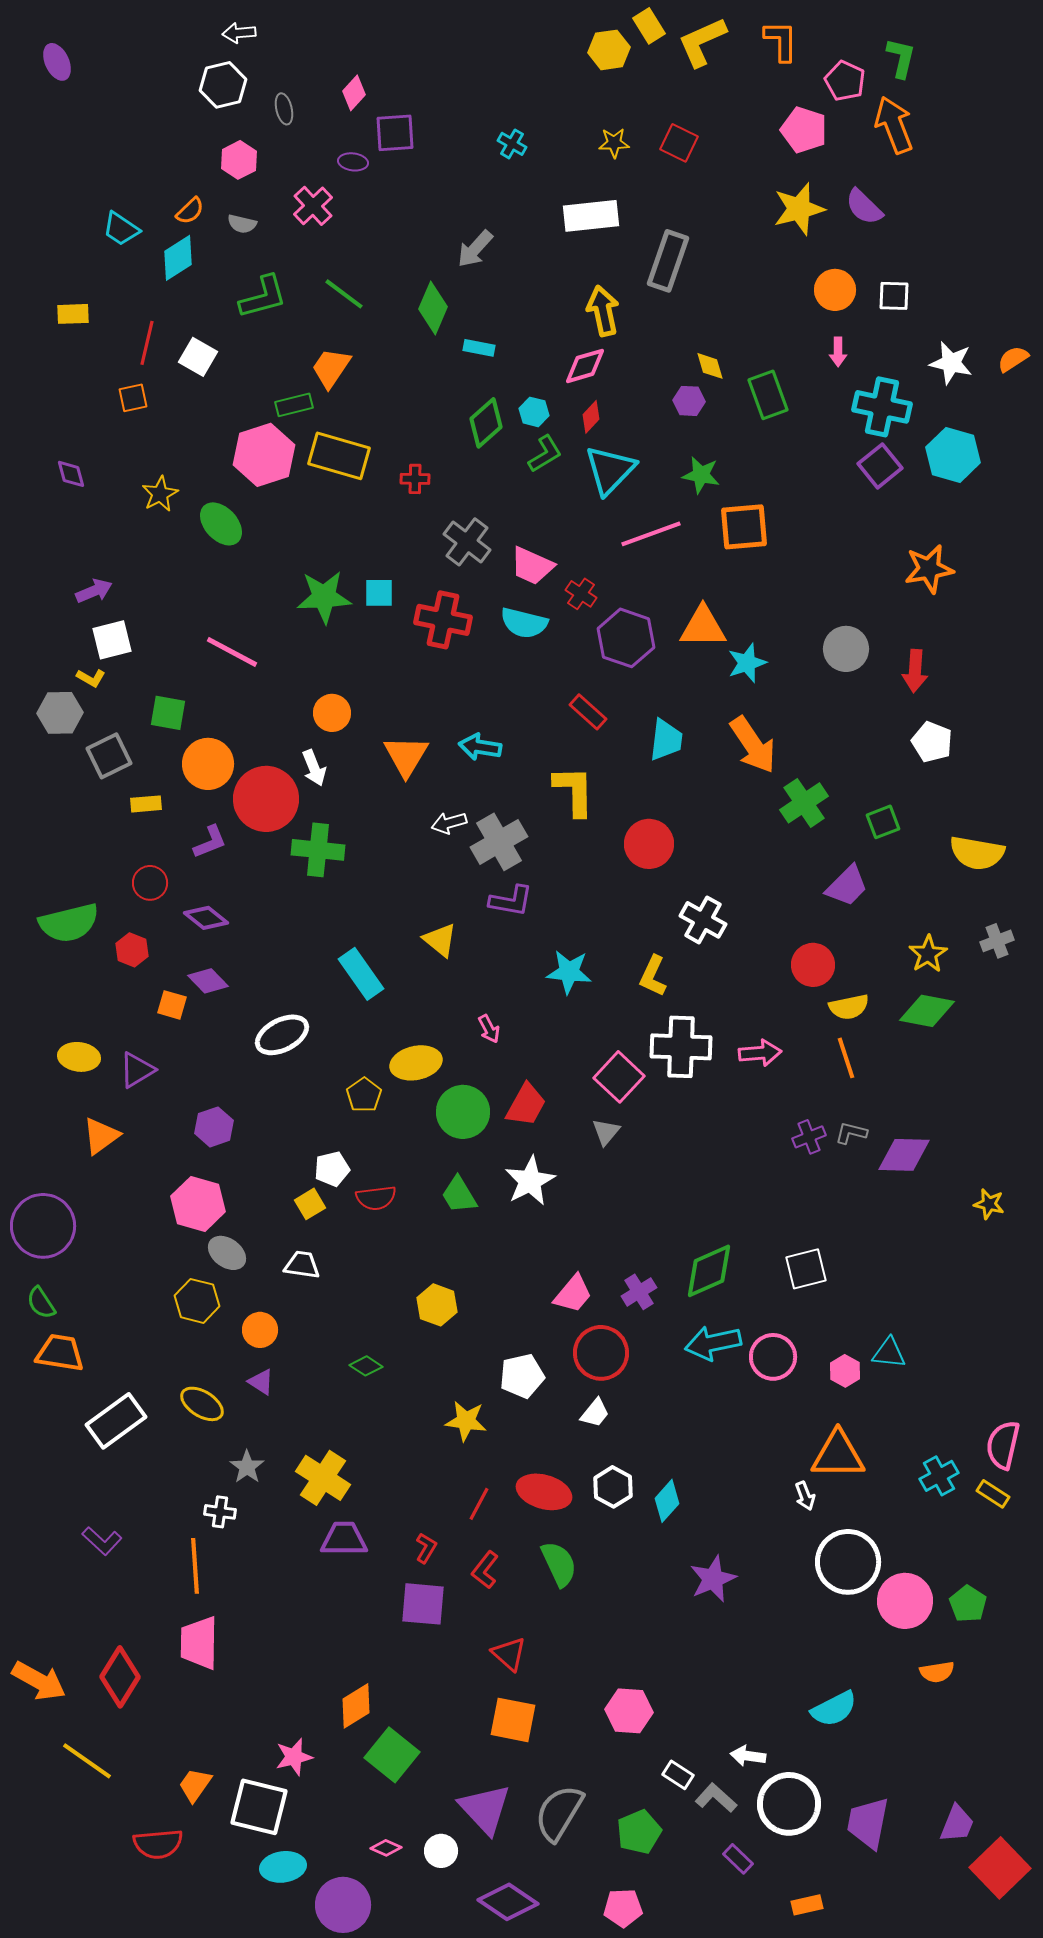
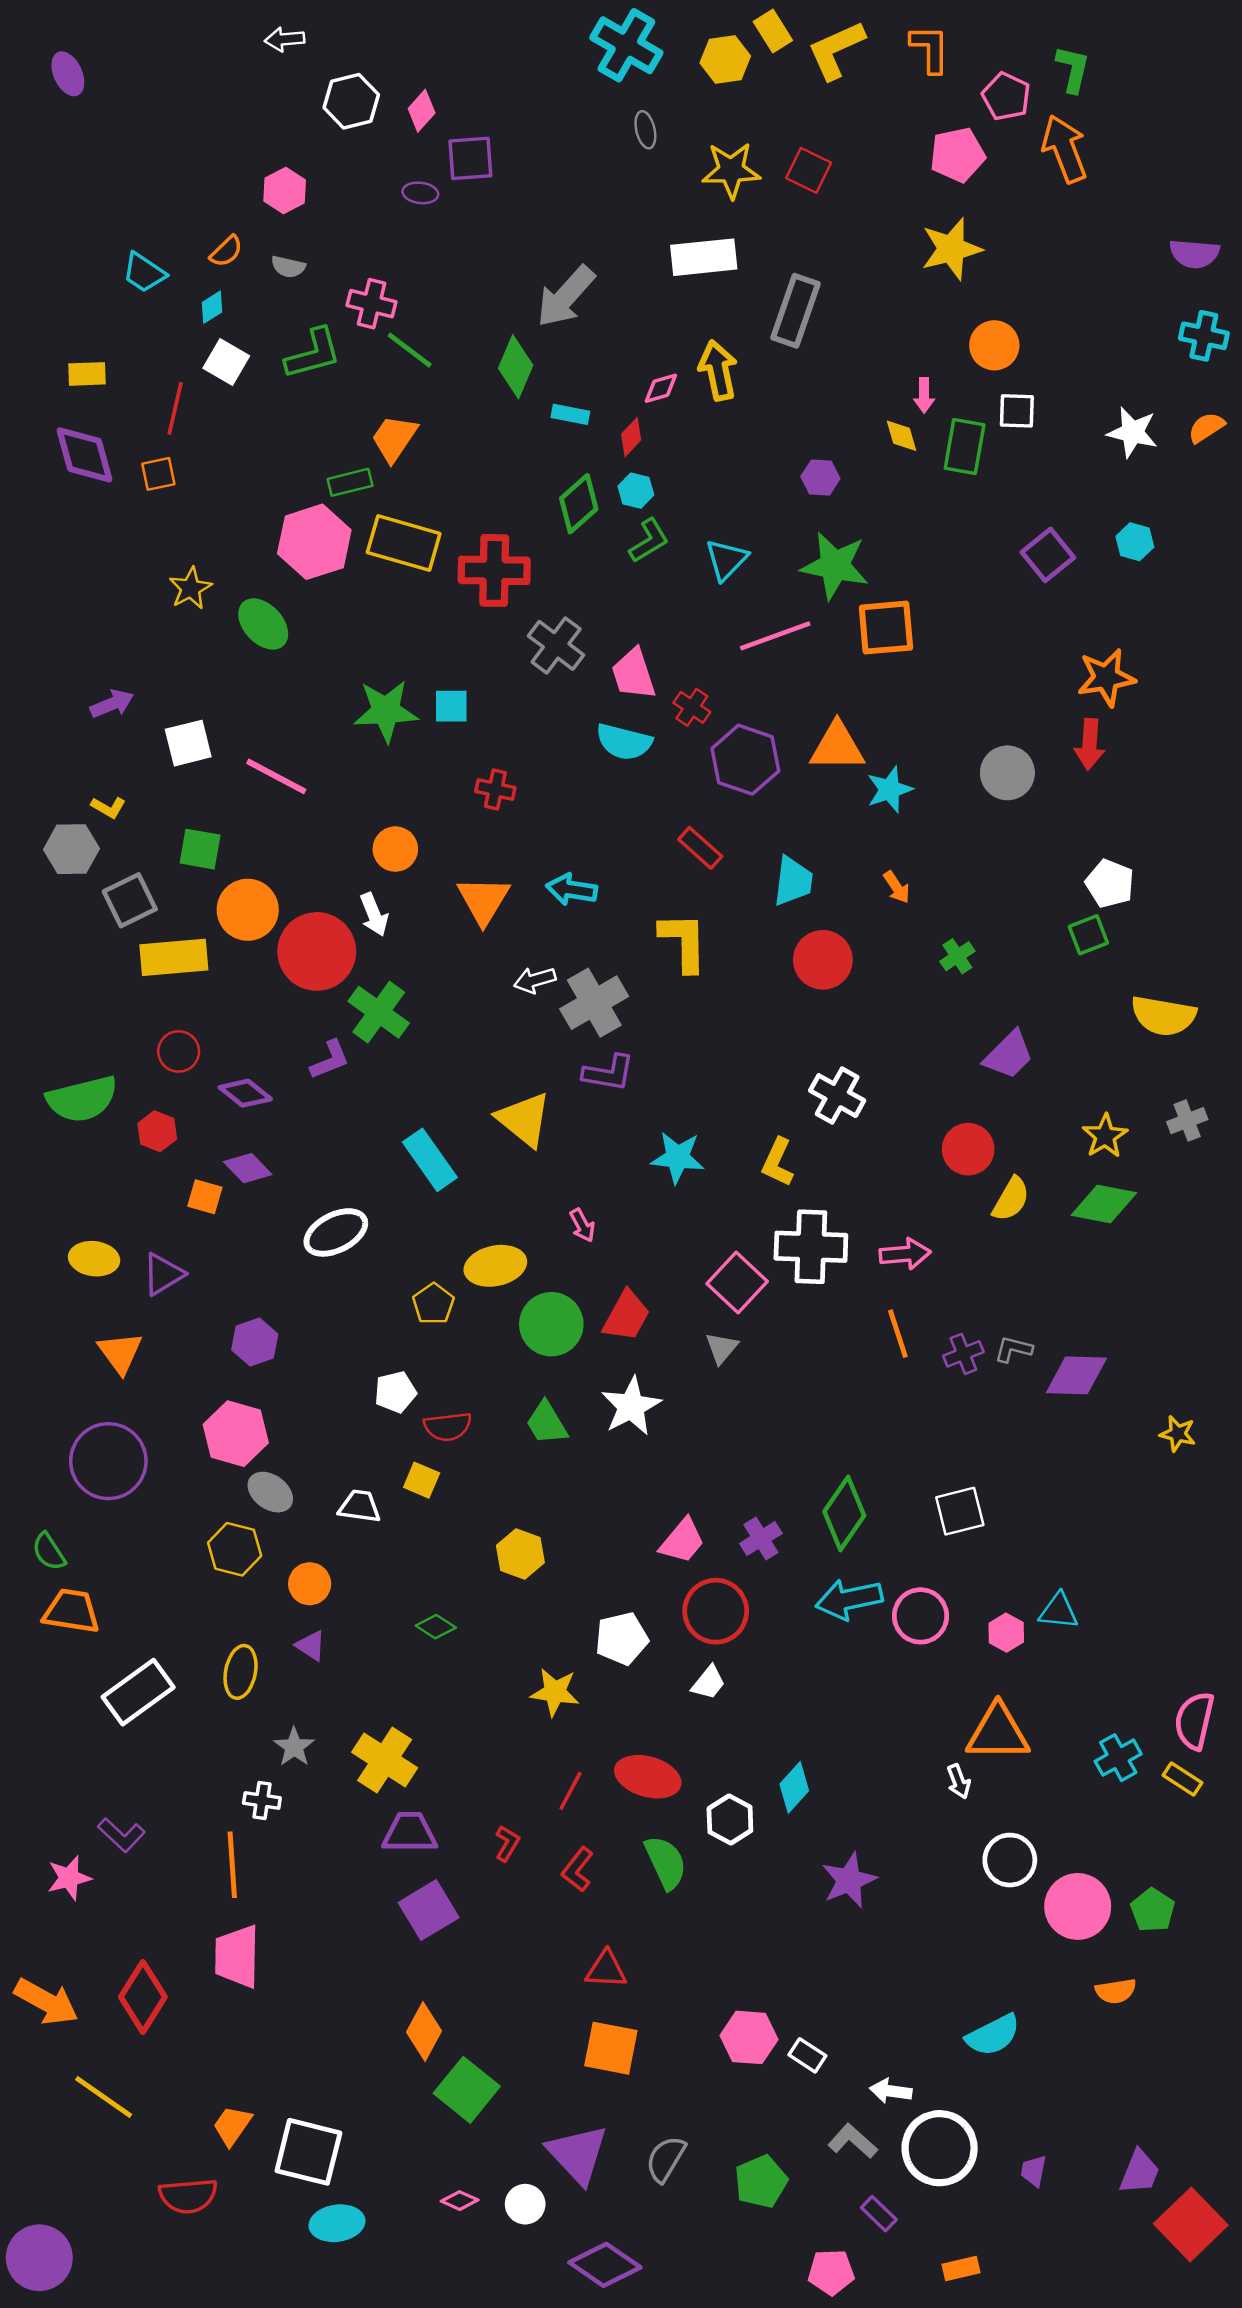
white hexagon: (223, 85) -> (351, 101), moved
gray ellipse: (284, 109) -> (645, 130), moved
pink pentagon: (804, 130) -> (957, 155), turned -30
yellow star: (614, 143) -> (731, 170), size x1.6
cyan cross: (512, 144) -> (626, 45), moved, size x2.0
pink cross: (313, 206) -> (372, 304), moved, turned -33
purple semicircle: (864, 207) -> (1194, 254), moved, turned -39
gray arrow: (475, 249) -> (566, 297), size x1.4
cyan diamond: (178, 258) -> (212, 307), size x0.6
white square: (894, 296) -> (1017, 411), moved
pink arrow: (838, 352) -> (924, 395), moved
white square: (198, 357) -> (226, 362), moved
pink diamond: (585, 366) -> (661, 388), moved, size x0.7
yellow diamond: (710, 366) -> (901, 436), moved
green rectangle: (768, 395) -> (965, 447), moved, turned 30
cyan cross: (882, 407) -> (1204, 336), moved, size x0.7
red diamond: (591, 417) -> (631, 437), moved
cyan hexagon: (953, 455) -> (1135, 542), size x0.6
cyan triangle: (610, 470) -> (726, 560), size x0.7
purple diamond: (71, 474) -> (85, 455), moved, size x1.8
green star: (701, 475) -> (835, 566), size x1.5
red cross: (415, 479) -> (494, 570), size x2.0
pink trapezoid: (532, 566) -> (634, 674), turned 48
red cross: (443, 620) -> (495, 789), moved, size x0.6
white square: (112, 640) -> (188, 743), moved
red arrow: (915, 671) -> (1090, 744), moved
orange arrow: (753, 745) -> (897, 887), size x0.5
green cross: (804, 803) -> (957, 956), size x0.6
yellow rectangle: (146, 804) -> (174, 957), size x1.8
green square: (883, 822) -> (1088, 935), moved
purple L-shape: (210, 842) -> (330, 1060), moved
red circle: (649, 844) -> (823, 960), moved
green cross: (318, 850) -> (379, 1012), turned 30
yellow triangle: (440, 940) -> (524, 1119), size x1.4
yellow semicircle: (849, 1007) -> (1011, 1199), turned -48
orange line: (846, 1058) -> (898, 1334), moved
orange triangle: (101, 1136) -> (120, 1353), turned -30
yellow square: (310, 1204) -> (422, 1480), moved, turned -36
purple circle: (43, 1226) -> (108, 1461), moved
green diamond: (709, 1271) -> (844, 1514), turned -32
yellow ellipse: (202, 1404) -> (241, 1672), turned 69
white hexagon: (613, 1487) -> (730, 1820), moved
white circle: (848, 1562) -> (1010, 1860), size x0.7
purple square: (423, 1604) -> (429, 1910), moved, turned -36
red triangle: (509, 1654) -> (606, 1970), turned -39
orange diamond: (356, 1706) -> (424, 2032), turned -30
pink star: (294, 1757) -> (69, 1878), moved
white rectangle: (678, 1775) -> (807, 2055), moved
gray semicircle: (559, 1813) -> (666, 2159), size x0.7
purple trapezoid: (868, 1823) -> (1034, 2171), size x0.5
purple circle: (343, 1905) -> (39, 2258), moved
pink pentagon: (623, 1908) -> (831, 2272), moved

